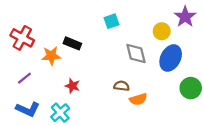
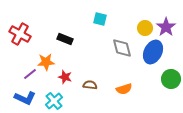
purple star: (185, 17) -> (166, 27), moved
cyan square: (111, 21) -> (100, 19), turned 32
orange star: (51, 56) -> (46, 62), moved
purple line: (24, 78) -> (30, 74), moved
brown semicircle: (122, 86) -> (90, 85), moved

